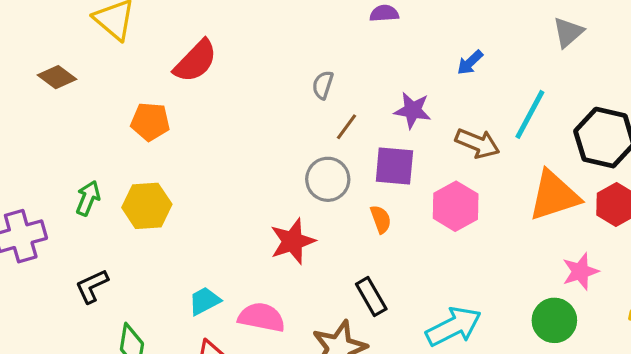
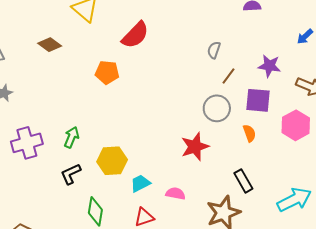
green arrow: (88, 198) -> (72, 137), moved
yellow hexagon: (147, 206) -> (112, 161), moved
pink semicircle: (262, 317) -> (176, 194), size x0.7

